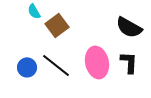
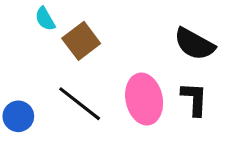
blue circle: (27, 67) -> (18, 116), moved

